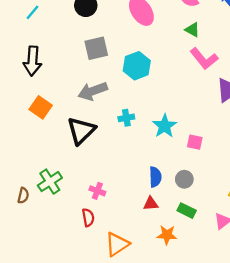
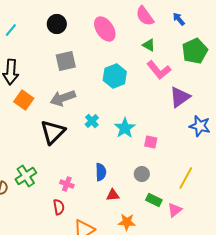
cyan hexagon: (137, 66) -> (115, 76), moved
orange square: (41, 107) -> (24, 100), moved
cyan cross: (126, 118) -> (92, 121), turned -32
blue semicircle: (155, 177) -> (101, 172), moved
green rectangle: (187, 211) -> (154, 200), moved

